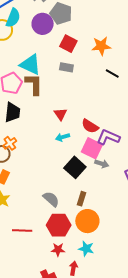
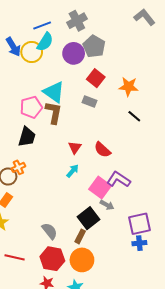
red semicircle: (90, 126) -> (102, 150), moved
cyan arrow: (62, 137) -> (73, 171), turned 136
black square: (75, 167) -> (88, 218), moved

